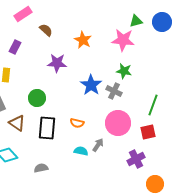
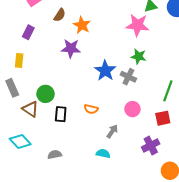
brown semicircle: (46, 30) -> (60, 15), turned 80
orange star: (83, 40) -> (82, 25), moved
green circle: (37, 98) -> (46, 94), moved
pink circle: (118, 123) -> (132, 109), size x0.6
black rectangle: (47, 128) -> (61, 114), size x0.7
cyan semicircle: (81, 151) -> (103, 154), moved

